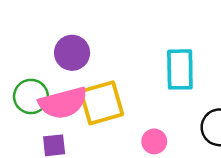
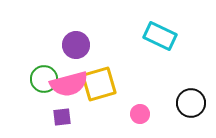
cyan rectangle: (180, 69) -> (160, 36), moved, turned -64

